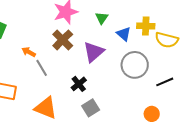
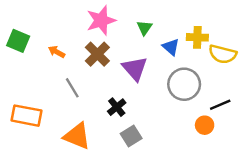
orange arrow: (29, 52) -> (57, 52), moved
purple triangle: (94, 52) -> (135, 69), turned -30
orange circle: (152, 114) -> (205, 125), moved

